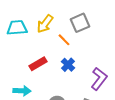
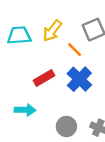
blue cross: (68, 65) -> (79, 79), size x1.5

